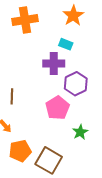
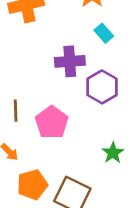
cyan rectangle: (66, 44) -> (104, 33), moved, turned 32
pink pentagon: (57, 108) -> (52, 122), moved

